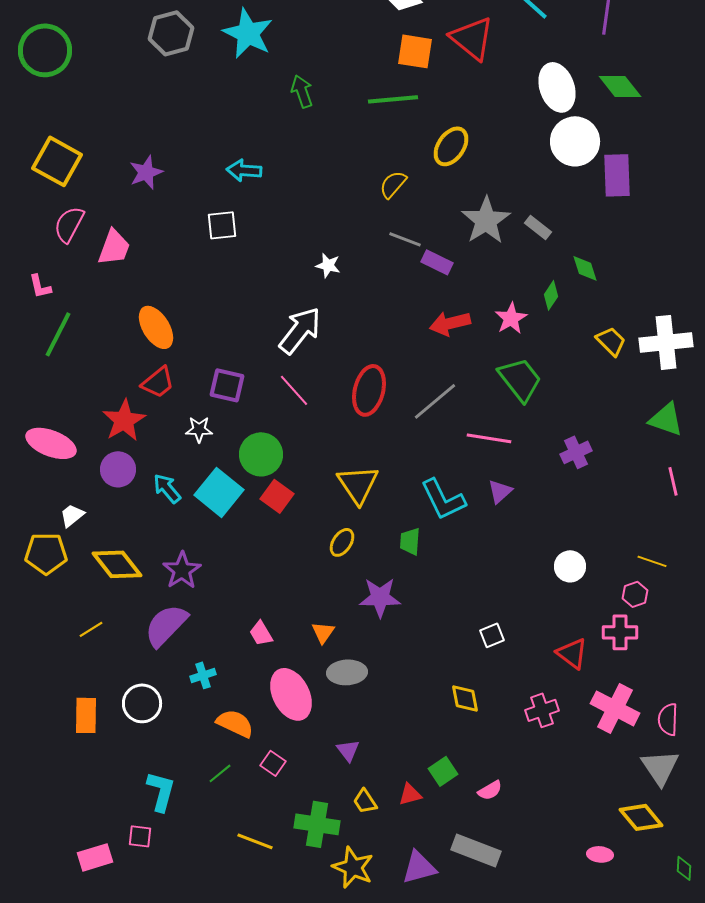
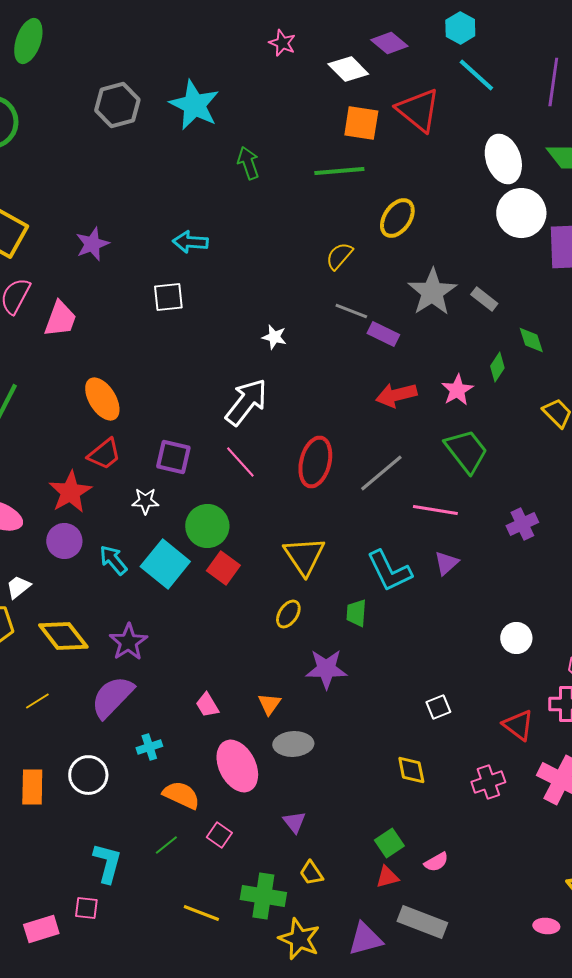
red triangle: (410, 794) -> (387, 877), moved

